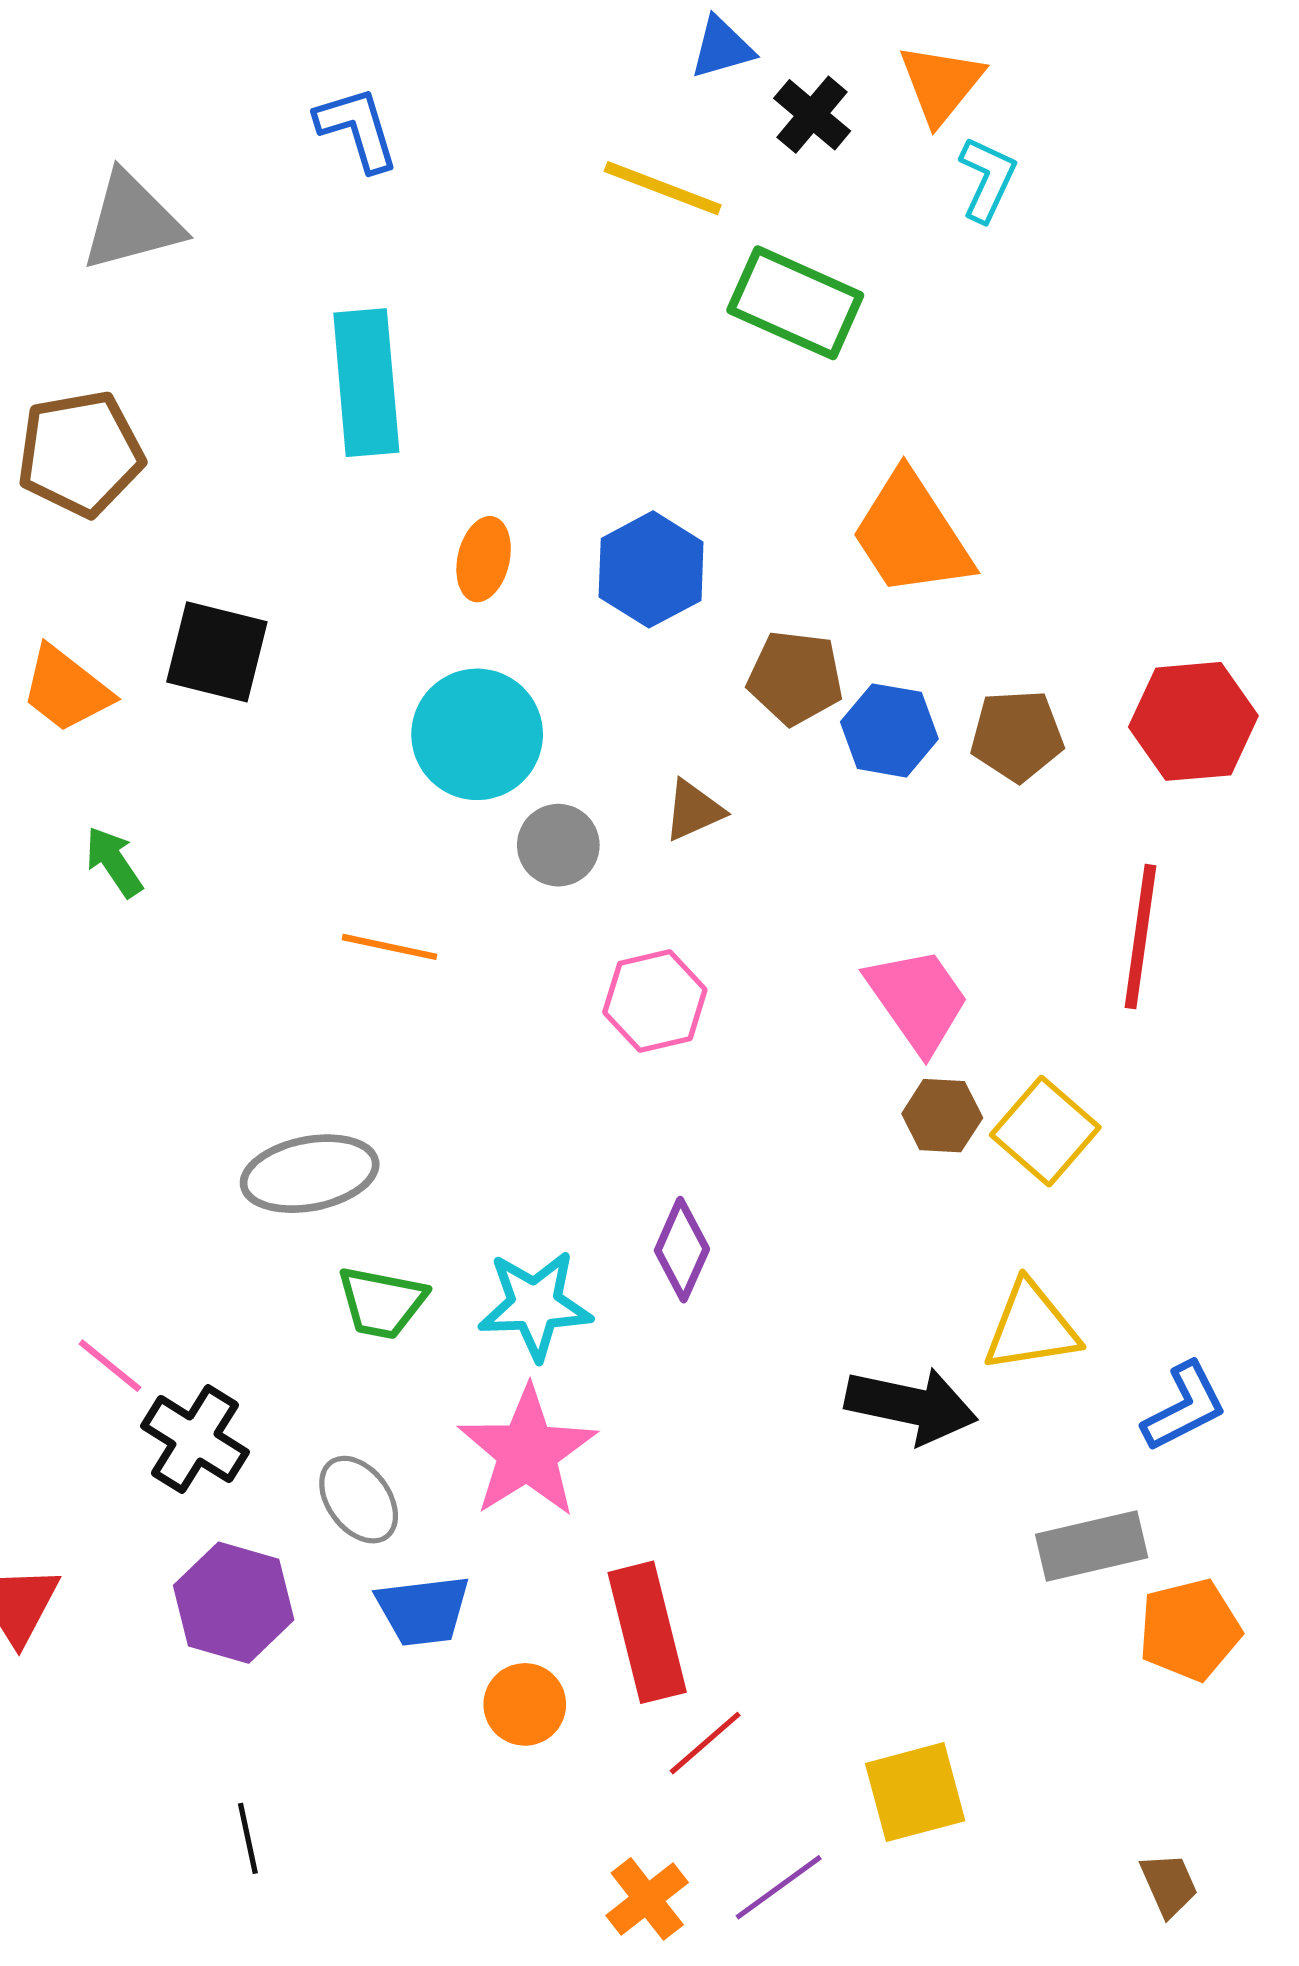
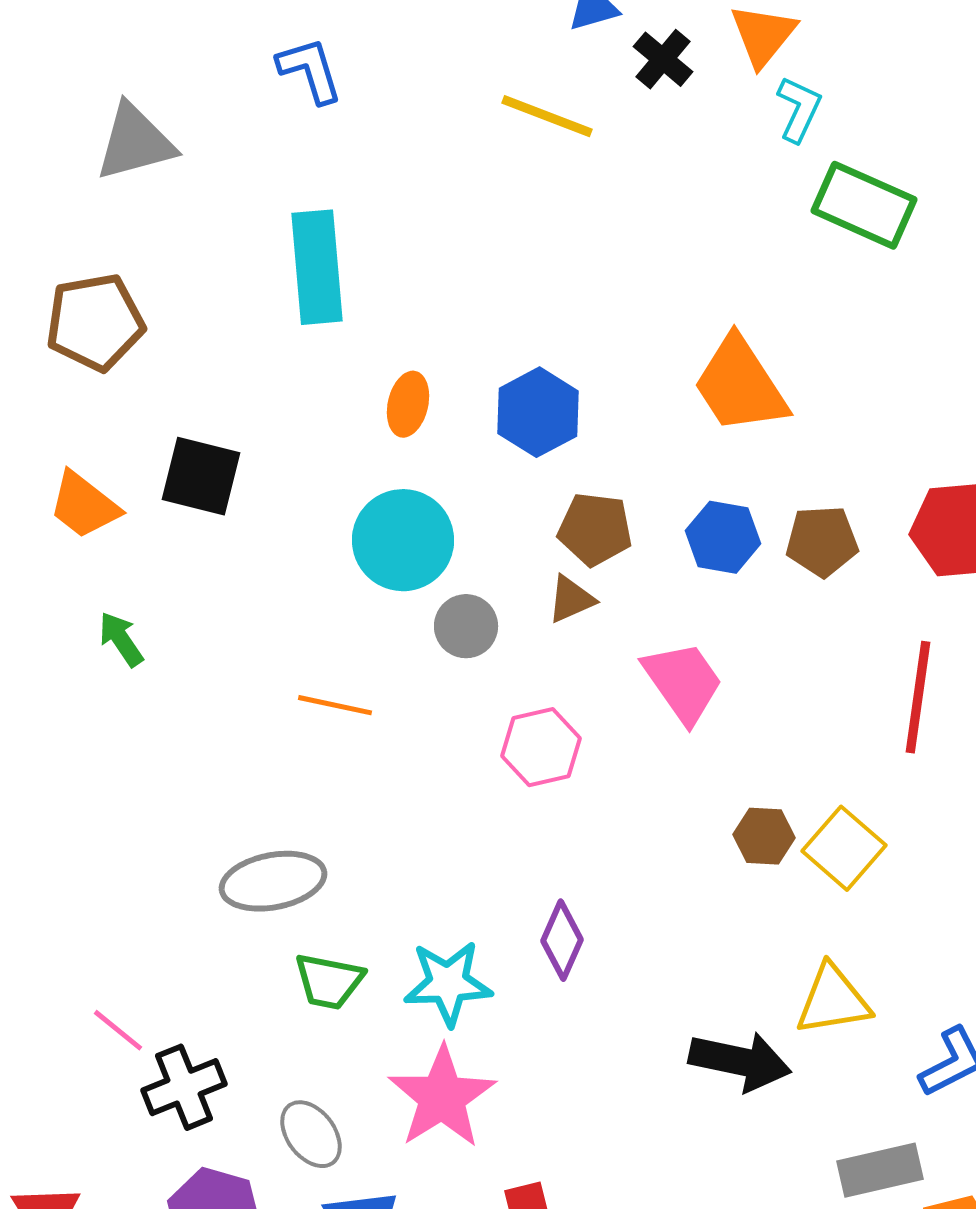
green rectangle: (795, 303) -> (864, 205), moved
brown pentagon: (795, 678) -> (595, 529), moved
pink trapezoid: (918, 1000) -> (683, 682), moved
black cross: (195, 1439) -> (184, 1087), turned 36

